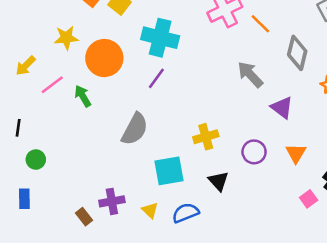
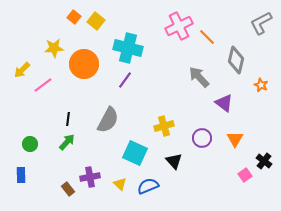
green arrow: (83, 96) -> (67, 142), moved, turned 72
black line: (18, 128) -> (68, 119), moved
cyan square: (169, 171) -> (135, 153), turned 35

